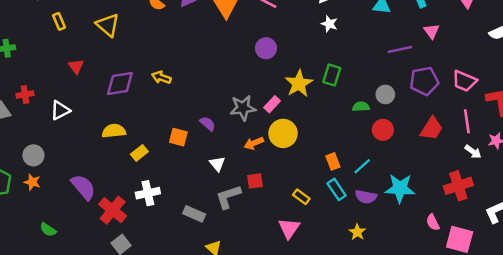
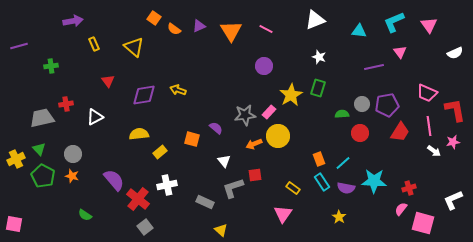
white star: (329, 24) -> (319, 57), moved
purple pentagon: (424, 81) -> (387, 105), moved
red cross: (458, 186) -> (409, 188), moved, size x0.6
pink semicircle: (433, 222) -> (401, 209), turned 64

